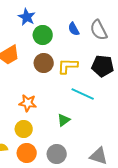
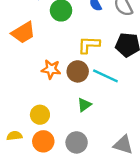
brown circle: (44, 63) -> (78, 71), moved
orange star: (28, 103) -> (51, 69), moved

